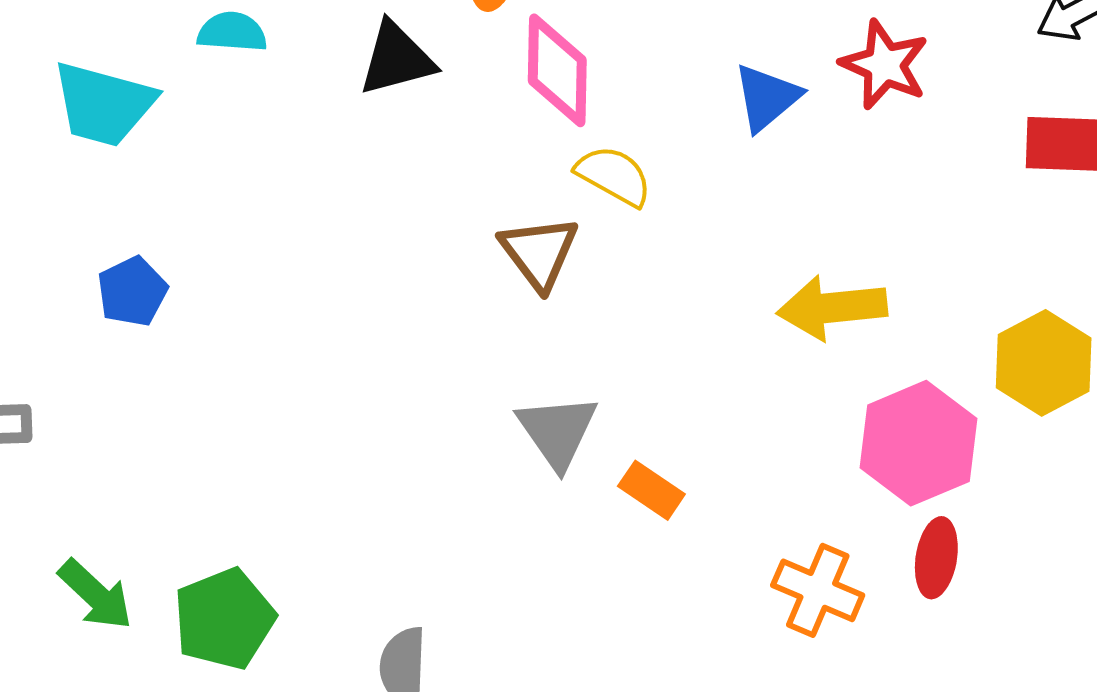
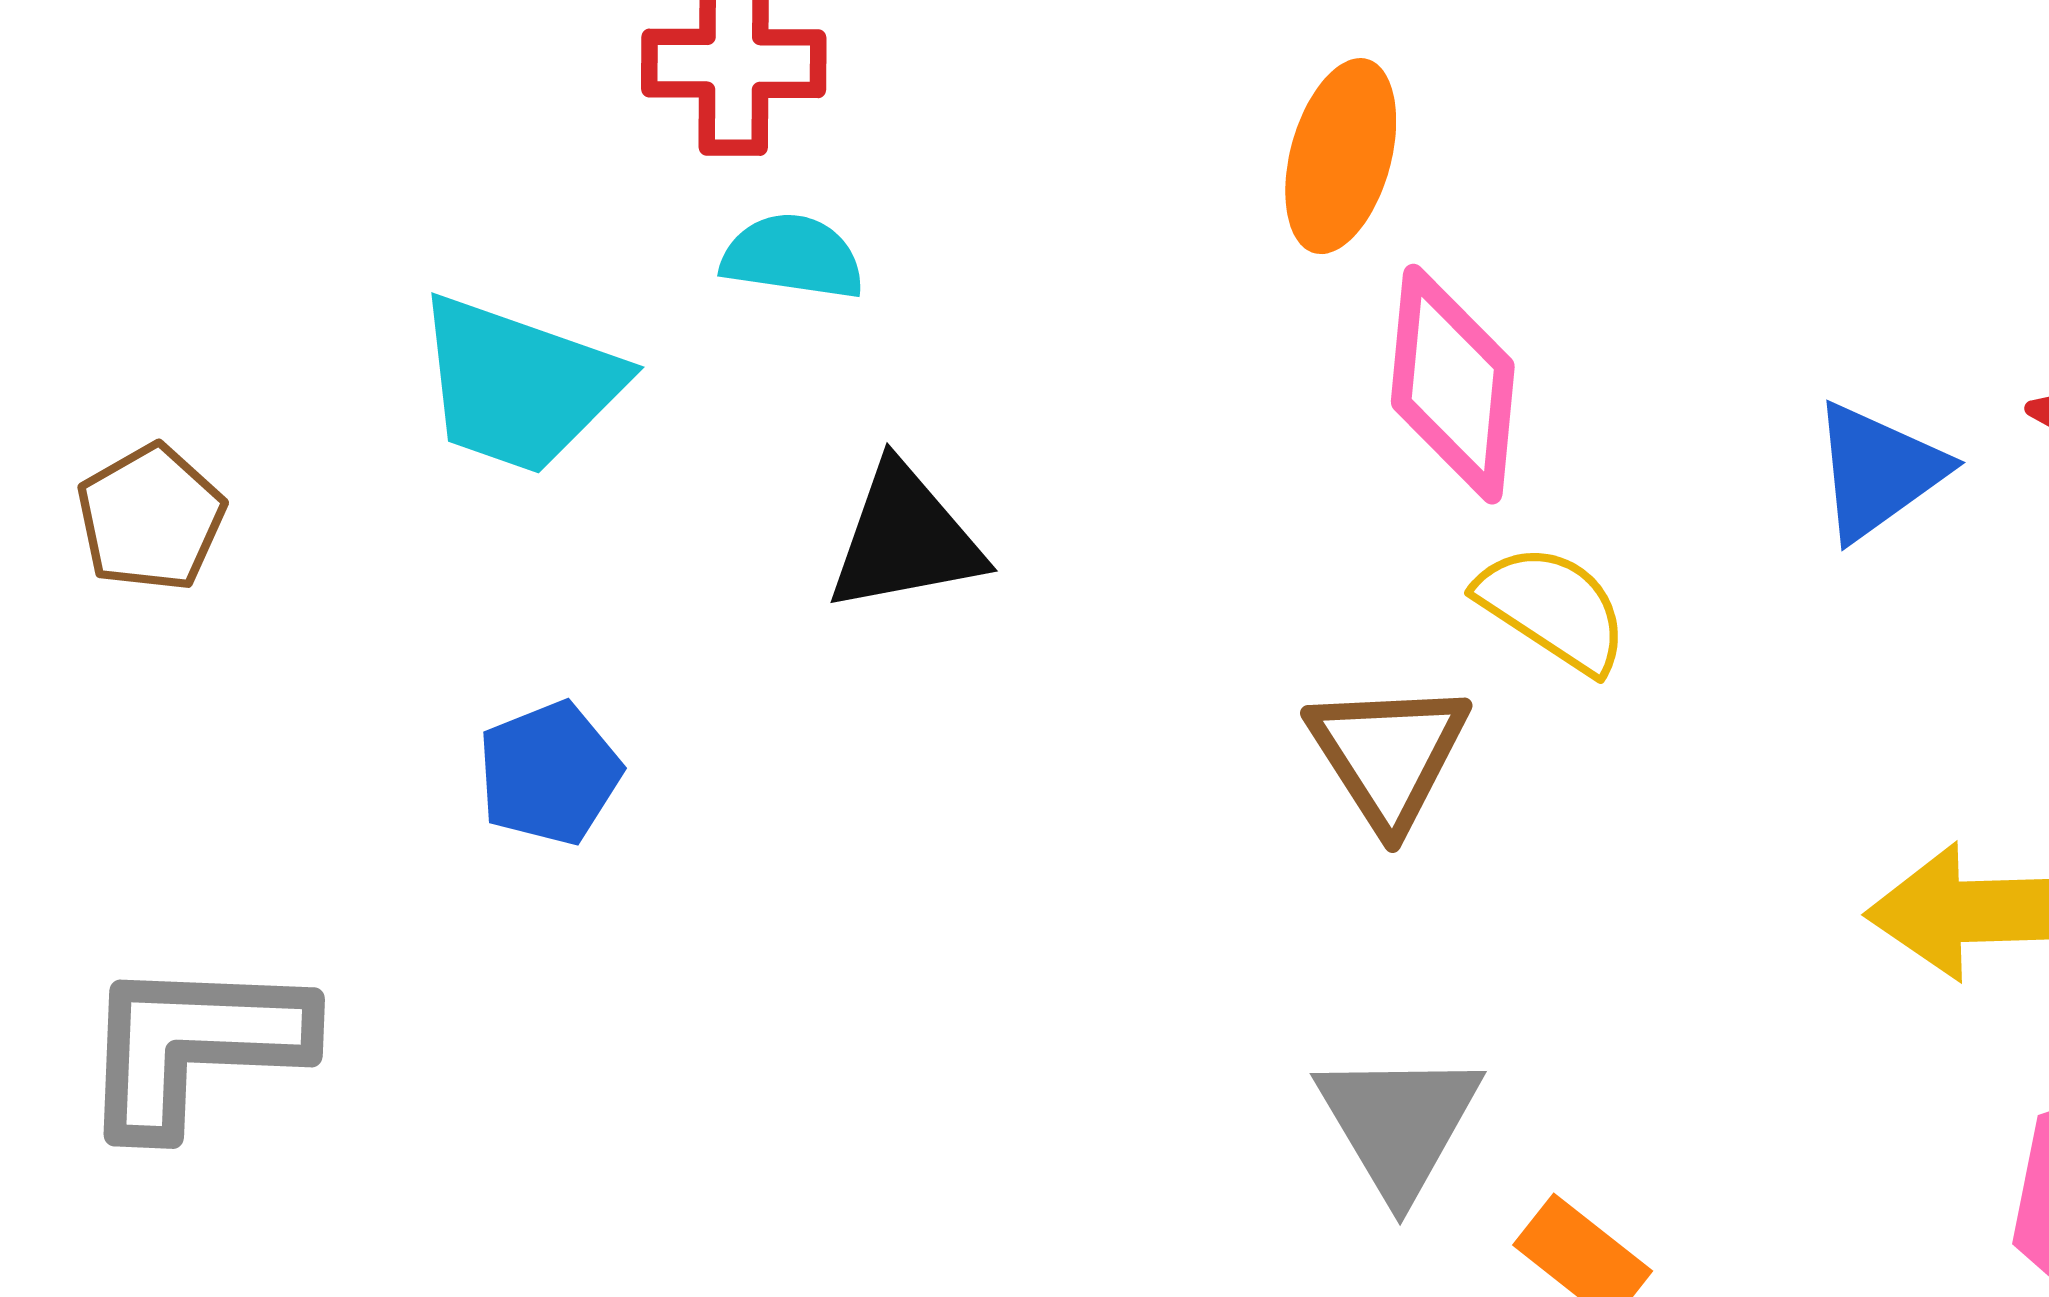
black triangle: (397, 59) -> (905, 539), moved

